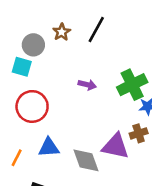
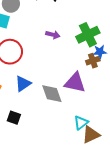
brown cross: (139, 133) -> (93, 61), moved
blue triangle: (49, 148) -> (23, 84), turned -30

